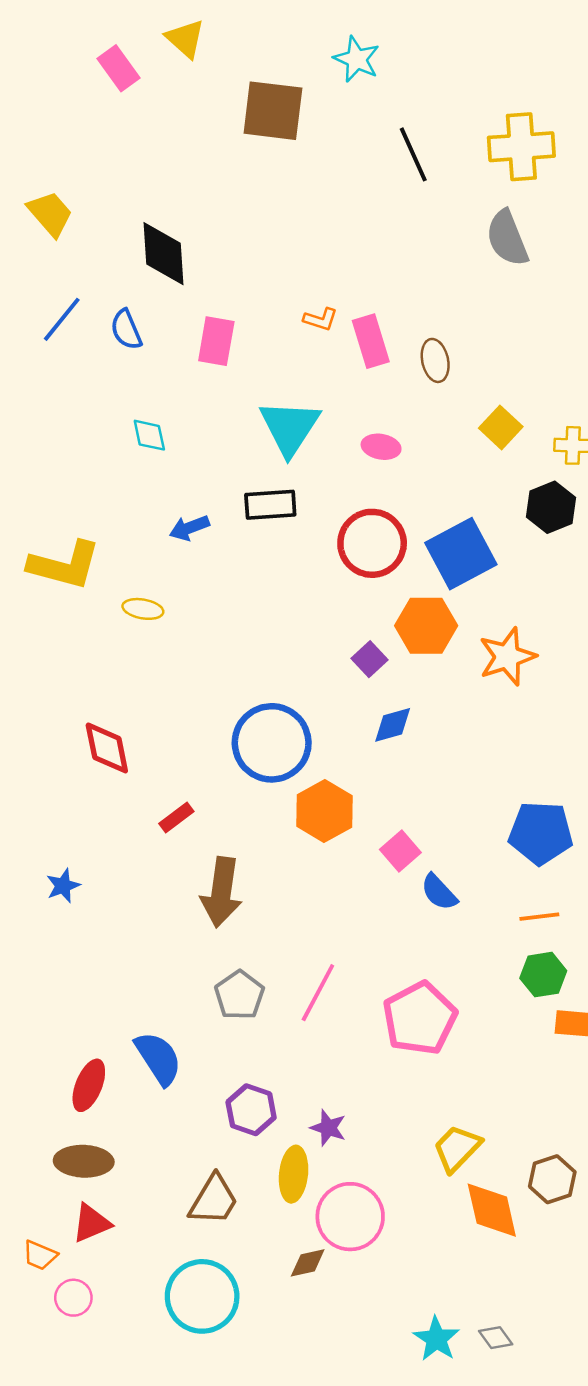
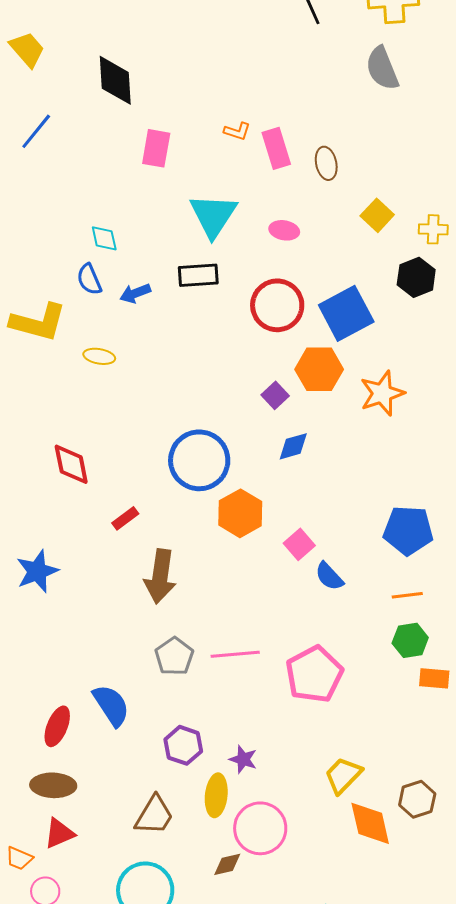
blue semicircle: (126, 330) -> (89, 279), moved
cyan diamond: (149, 435) -> (104, 238), moved
blue star: (63, 886) -> (37, 571), size x1.6
pink line: (318, 993) -> (235, 654), turned 57

